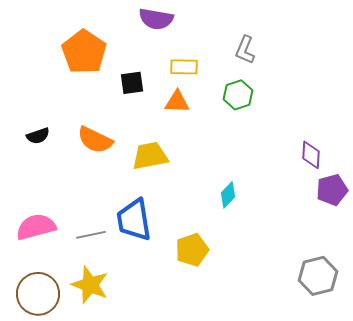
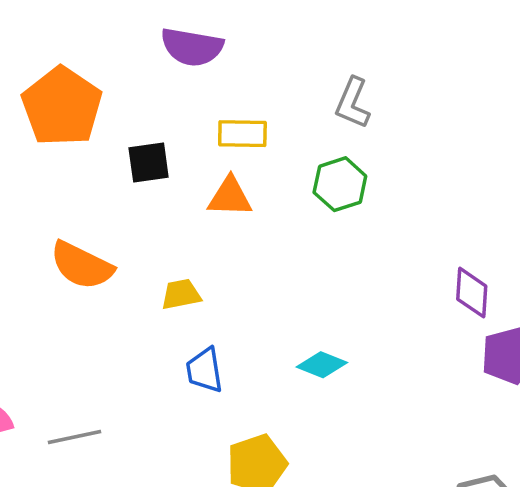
yellow trapezoid: (150, 156) -> (181, 294), size x0.6
cyan diamond: (228, 195) -> (322, 365), turned 68
blue trapezoid: (134, 220) -> (205, 370), moved, size x0.6

